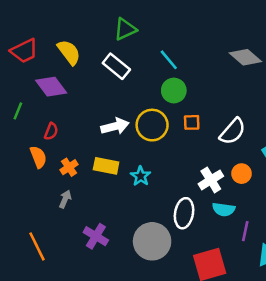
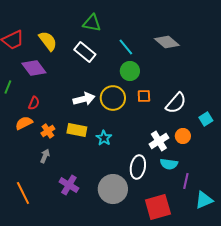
green triangle: (125, 29) -> (92, 23), turned 36
gray diamond: (245, 57) -> (167, 42), moved
orange semicircle: (38, 157) -> (24, 123), turned -96

